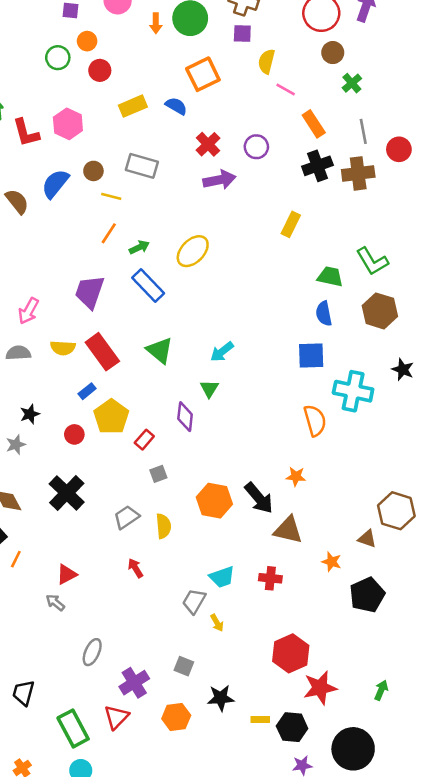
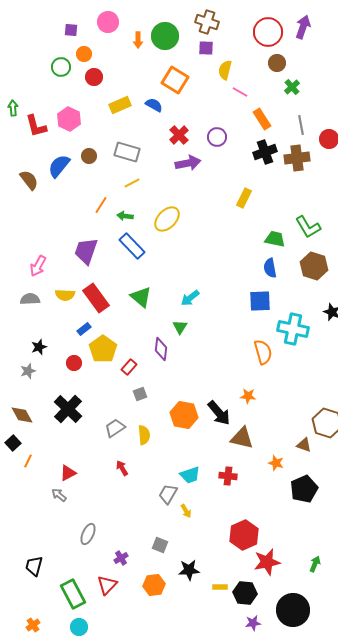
orange square: (203, 74) -> (175, 80), turned -32
yellow line: (111, 196) -> (132, 183), moved, turned -42
green arrow: (139, 247) -> (125, 216), turned -147
purple cross: (134, 683) -> (121, 558), size x0.6

